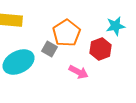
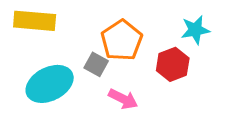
pink arrow: (79, 72) -> (123, 99), moved

